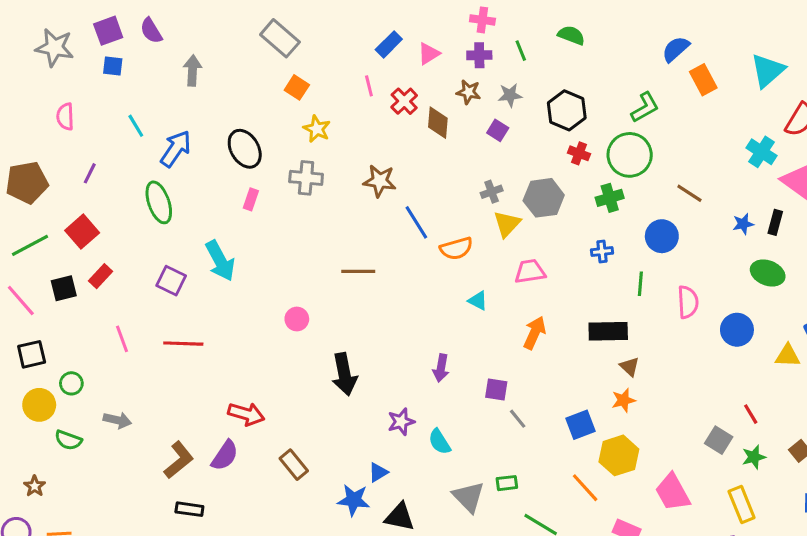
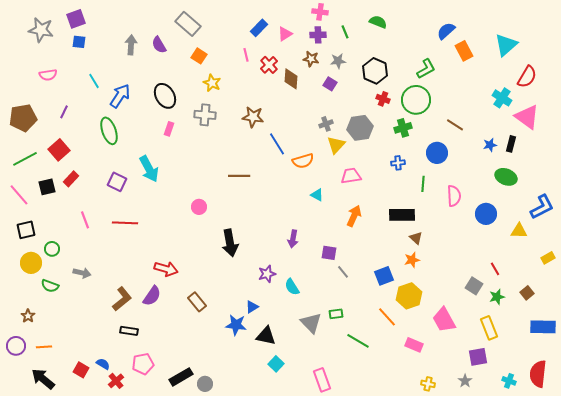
purple semicircle: (151, 31) -> (159, 45), moved
pink semicircle: (65, 117) -> (48, 75), turned -96

